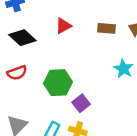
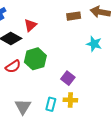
red triangle: (63, 26) -> (30, 25), moved
green hexagon: (58, 83) -> (35, 59), moved

